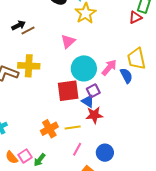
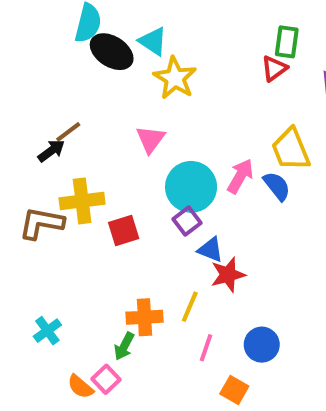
black arrow: (19, 25) -> (51, 151), moved
red square: (68, 91) -> (124, 231), moved, size x0.7
purple square: (93, 91) -> (187, 221), moved
yellow line: (73, 128) -> (190, 307), turned -49
orange cross: (49, 129) -> (144, 317), turned 36
green arrow: (40, 160) -> (124, 346), moved

